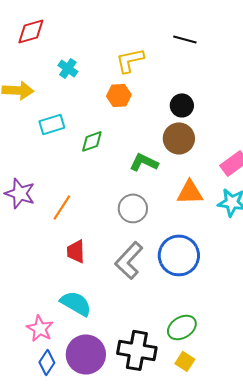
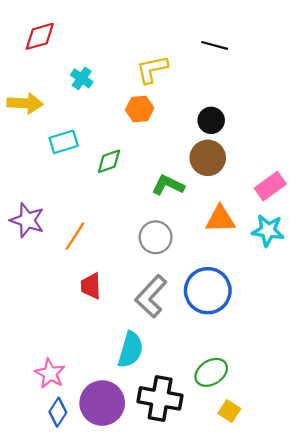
cyan semicircle: (76, 303) -> (131, 350), moved, turned 76
yellow square: (185, 361) -> (229, 411), moved

